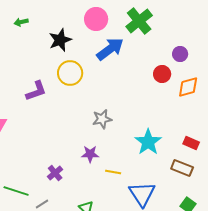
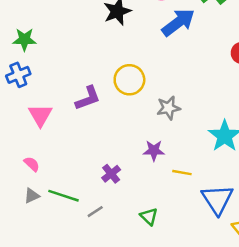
yellow circle: (70, 73) -> (129, 80), moved
purple L-shape: (36, 91) -> (88, 98), moved

